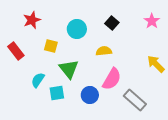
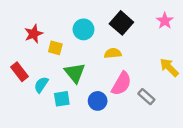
red star: (32, 20) -> (34, 34), moved
black square: (112, 23) -> (121, 23), size x1.5
red rectangle: (16, 51) -> (20, 72), moved
gray rectangle: (135, 100) -> (146, 97), moved, size x0.7

